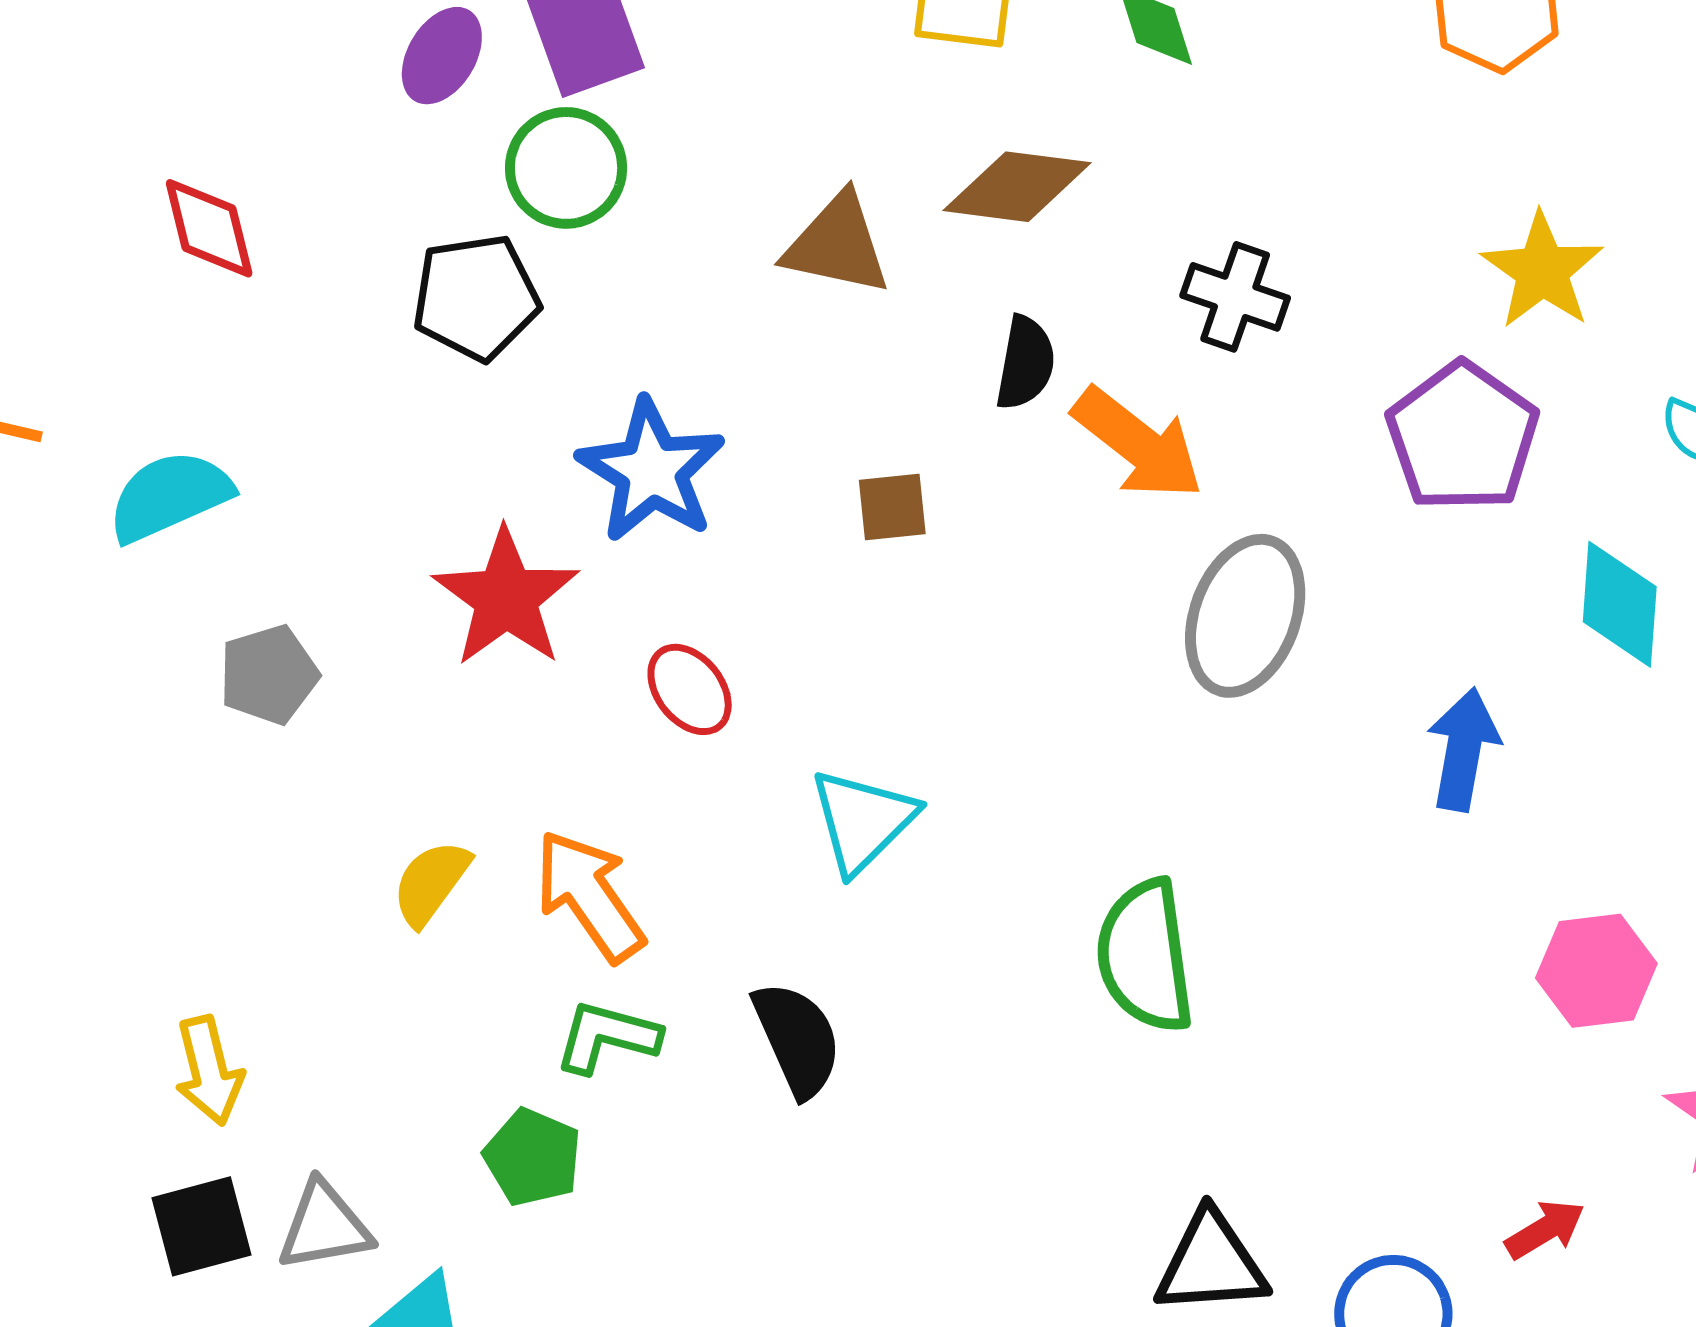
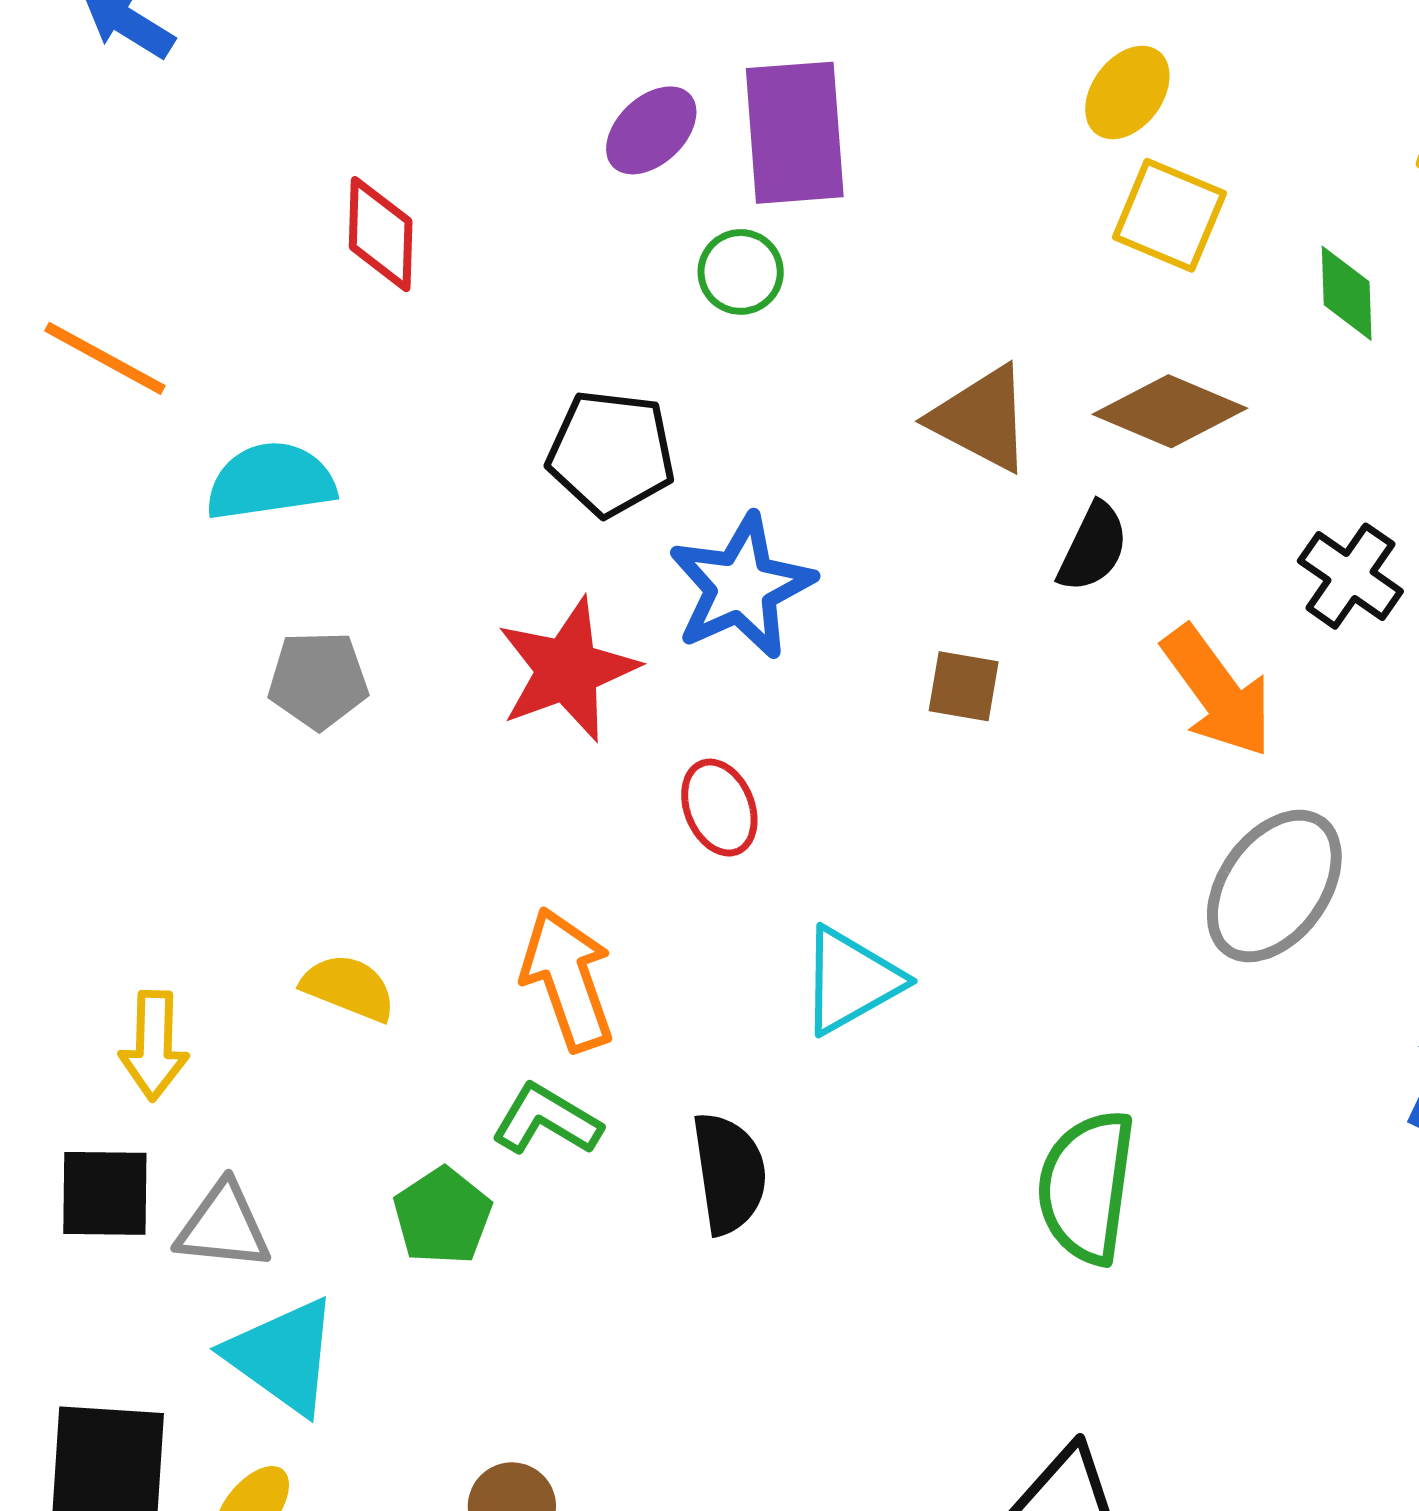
green circle: (566, 168) -> (741, 272), size x0.7
black pentagon: (476, 297) -> (611, 453), moved
black semicircle: (1025, 363) -> (1093, 547), moved
yellow semicircle: (431, 883) -> (349, 988), moved, turned 60

